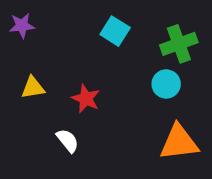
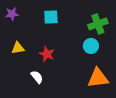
cyan square: (115, 31) -> (51, 17), moved, turned -35

